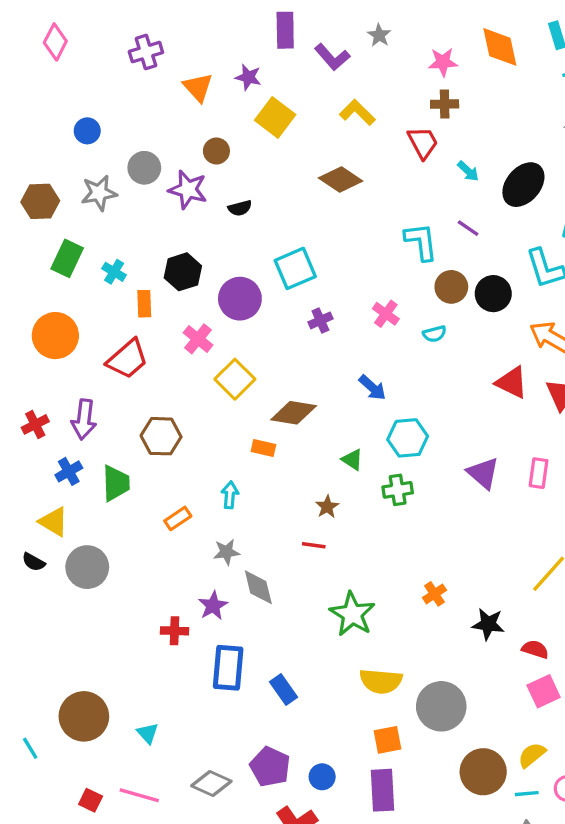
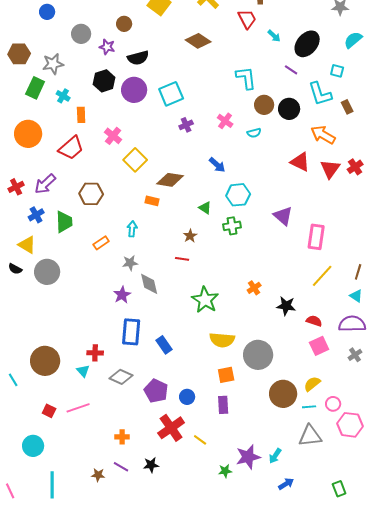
purple star: (188, 190) -> (107, 47), size x0.7
gray star: (99, 193) -> (53, 64), moved
black semicircle: (240, 208) -> (138, 58), size x1.5
purple line: (468, 228) -> (291, 70), moved
black hexagon: (183, 272) -> (104, 81), moved
purple circle: (240, 299) -> (134, 90), moved
purple arrow: (84, 419) -> (45, 184), turned 40
pink rectangle: (539, 473) -> (316, 237), moved, size x1.4
red cross: (174, 631) -> (95, 353), moved
gray diamond: (211, 783) -> (121, 377), moved
purple rectangle: (383, 790) -> (223, 405), size x0.7
pink line: (139, 795) -> (78, 408), turned -35

